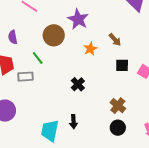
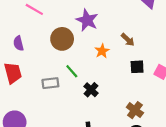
green line: (38, 58) -> (72, 71), moved
gray rectangle: (25, 77) -> (50, 83), moved

